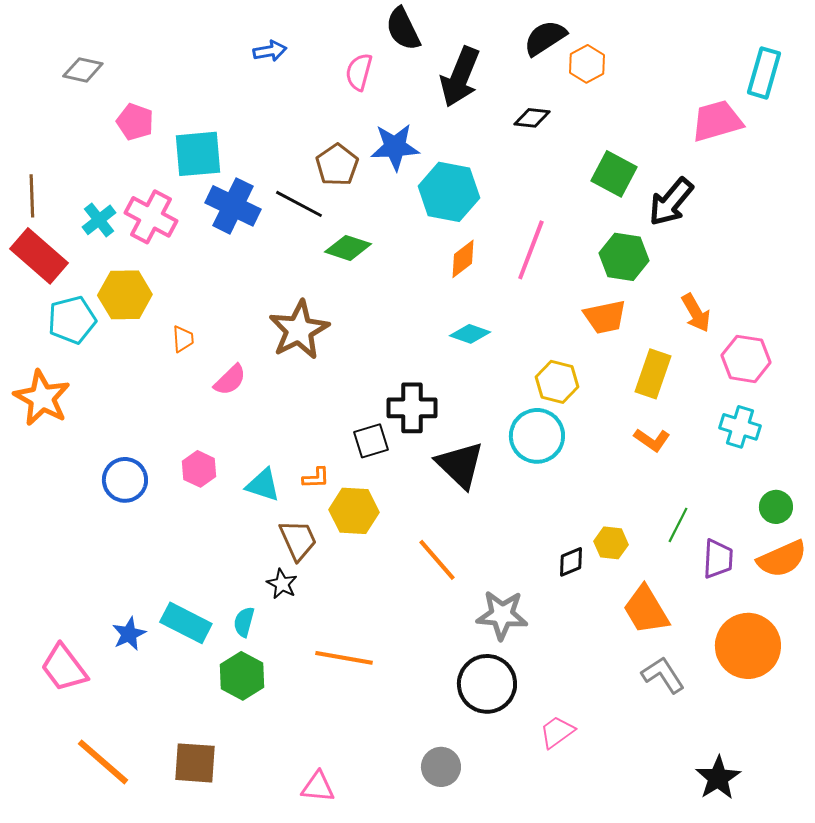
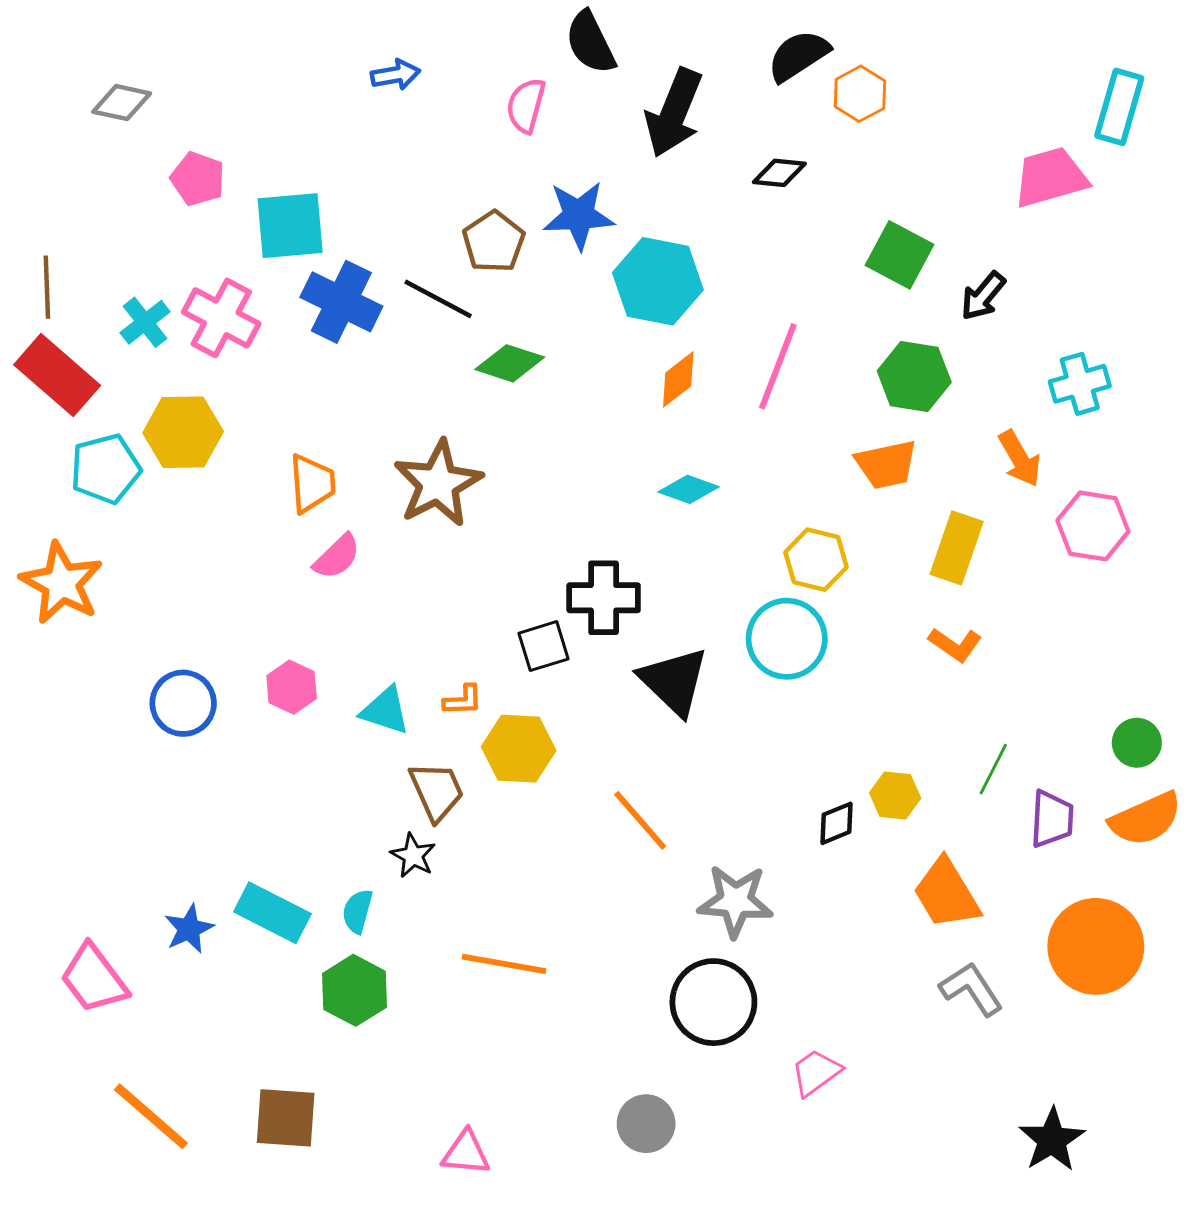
black arrow: (671, 202) -> (983, 296), size x0.7
orange trapezoid: (183, 339) -> (312, 483), moved, size x1.5
cyan cross: (740, 427) -> (1080, 384), moved, turned -33

